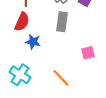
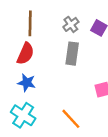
blue star: (33, 42) -> (27, 83), moved

